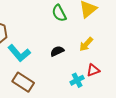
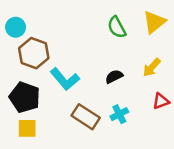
cyan cross: (77, 80) -> (119, 114), moved
brown rectangle: (23, 82) -> (86, 117), moved

